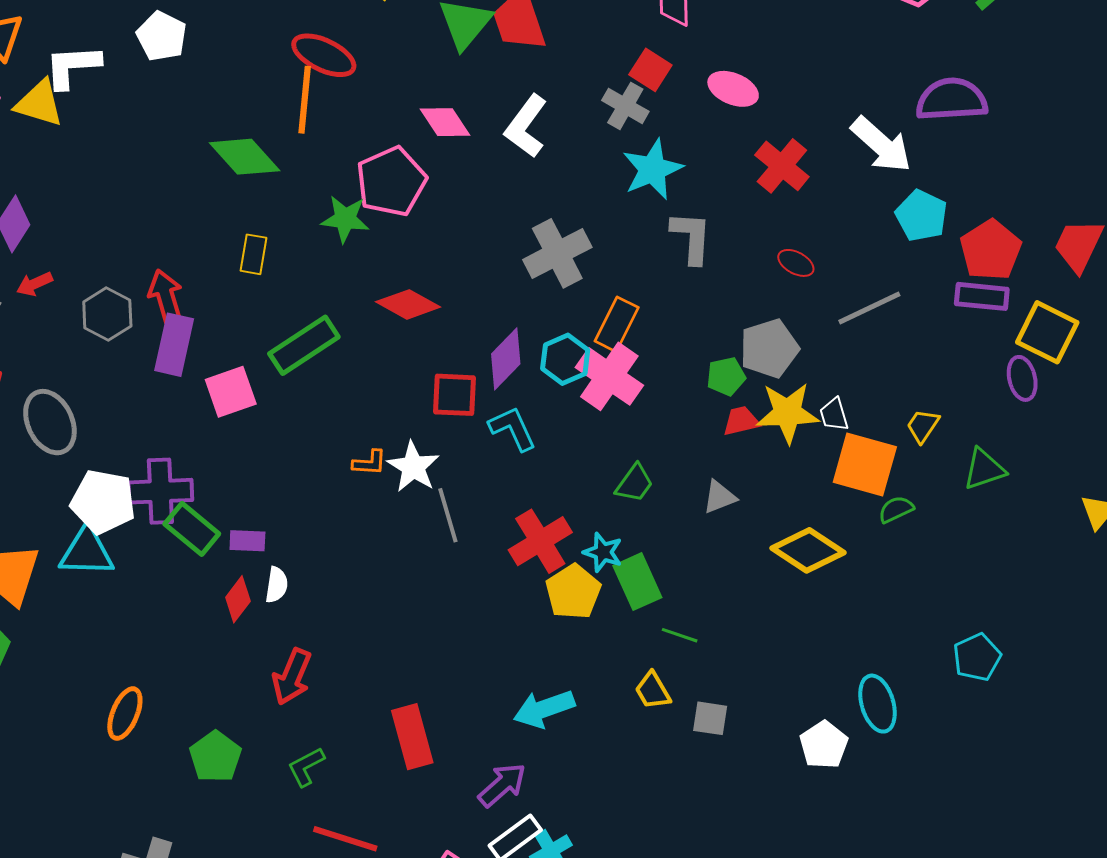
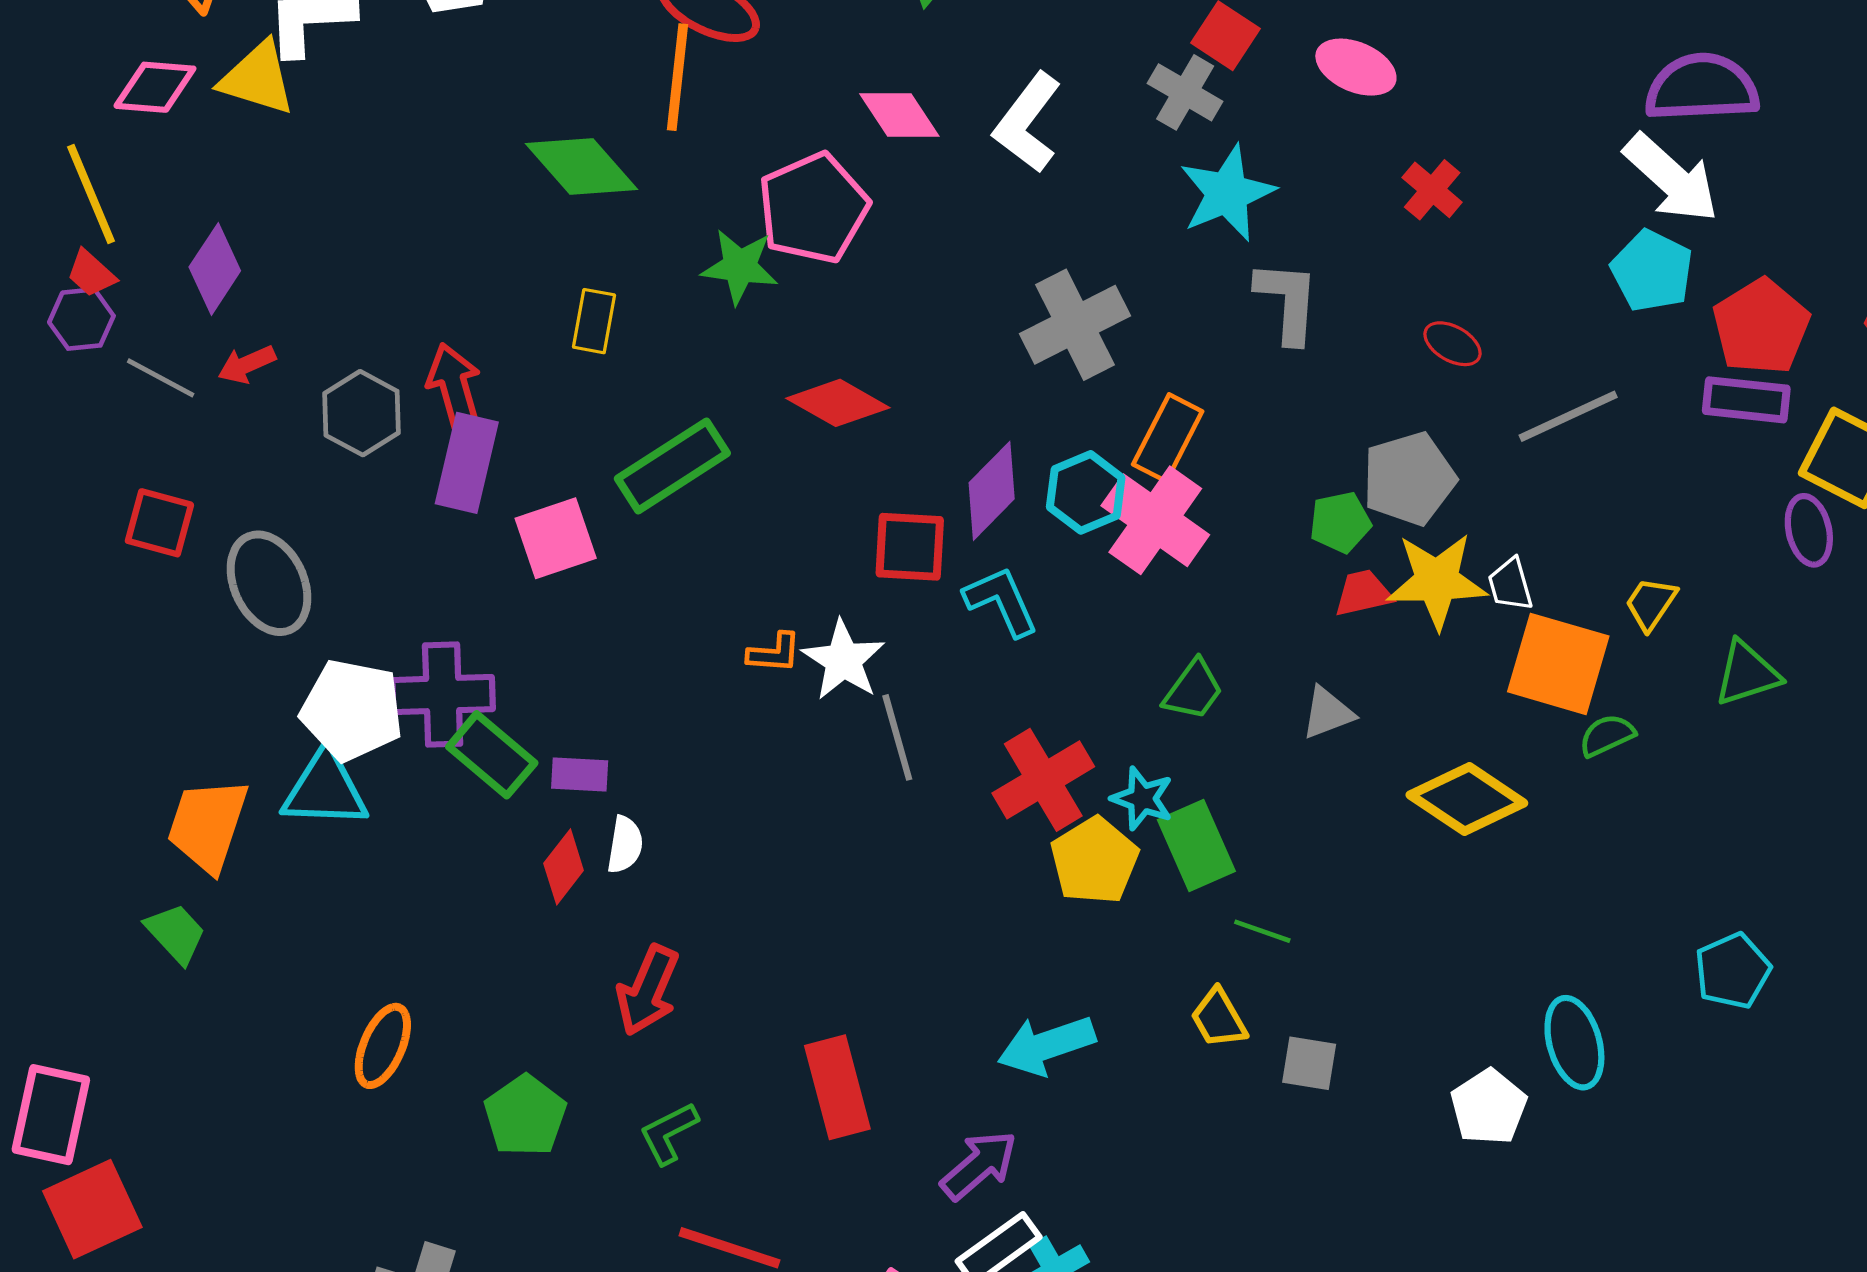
white arrow: (881, 145) -> (1671, 178), moved
red cross: (782, 166) -> (1432, 190), size x0.7

